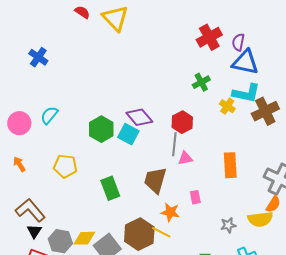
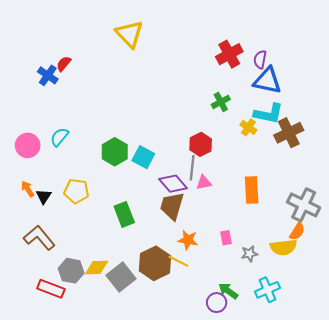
red semicircle: (82, 12) -> (64, 64), moved, turned -84
purple diamond: (139, 117) -> (173, 184), moved
pink rectangle: (195, 197) -> (226, 238), moved
black triangle: (34, 231) -> (44, 196), moved

